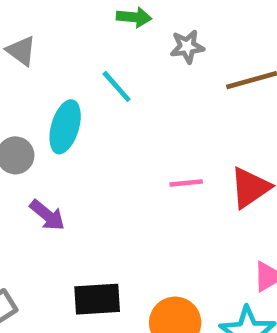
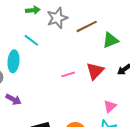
gray star: (187, 47) -> (57, 18), size x1.5

